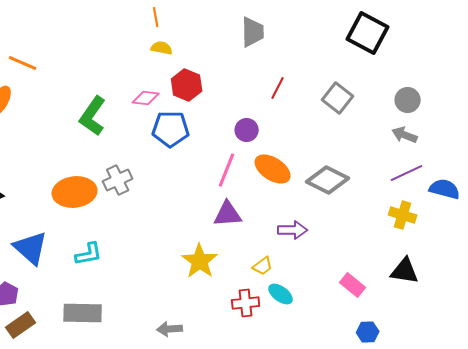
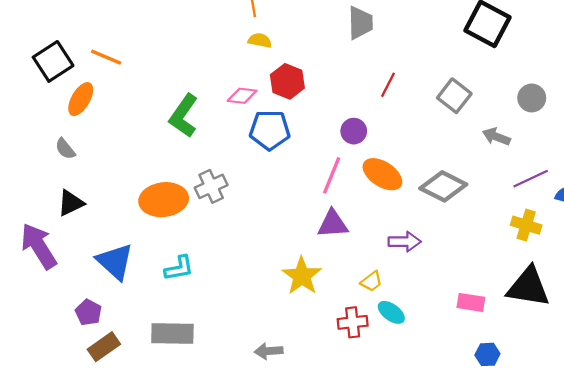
gray arrow: (405, 135) -> (496, 137), moved
black triangle: (405, 271) -> (528, 287), size x1.4
pink rectangle: (353, 285) -> (471, 302), turned -30

